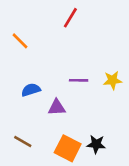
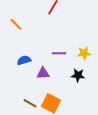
brown line: (23, 142) -> (30, 103), moved
black star: (96, 144) -> (78, 75), moved

